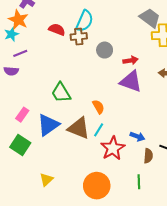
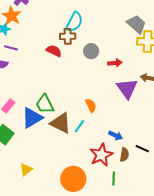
red semicircle: (57, 29) -> (54, 51), moved
purple line: (20, 53) -> (11, 48), turned 32
purple triangle: (131, 82) -> (127, 88), moved, turned 30
green trapezoid: (61, 93) -> (45, 104), moved
orange semicircle: (98, 107) -> (91, 105), moved
red star: (113, 148) -> (101, 155), moved

